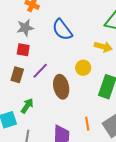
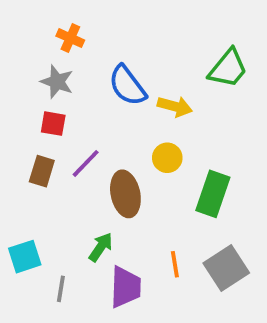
gray star: (25, 28) -> (57, 82), turned 30
yellow arrow: (103, 47) -> (175, 106), moved
green arrow: (27, 106) -> (101, 247), moved

